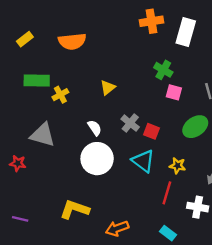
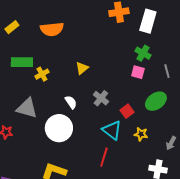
green cross: (163, 70) -> (143, 53), moved
red square: (151, 131) -> (127, 111), moved, turned 32
white circle: (97, 159) -> (59, 128), moved
red line: (167, 193) -> (104, 157), moved

